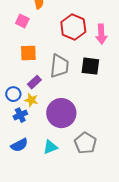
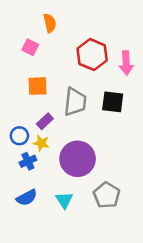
cyan triangle: (50, 147) -> (64, 200), turned -42

